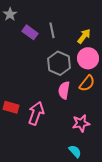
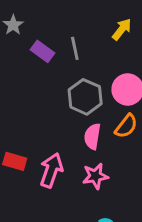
yellow arrow: (84, 36) -> (122, 29), moved
pink star: (81, 123) -> (95, 176), moved

